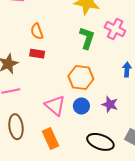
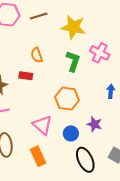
orange semicircle: (37, 31) -> (37, 55), moved
blue circle: (81, 106) -> (71, 133), moved
black ellipse: (100, 142) -> (85, 160), turned 45

